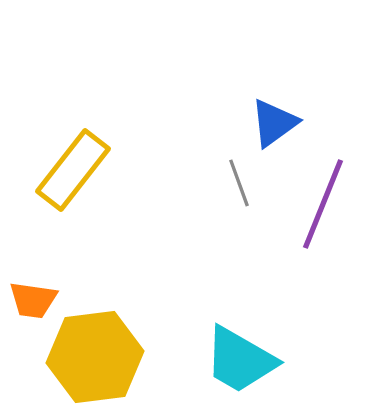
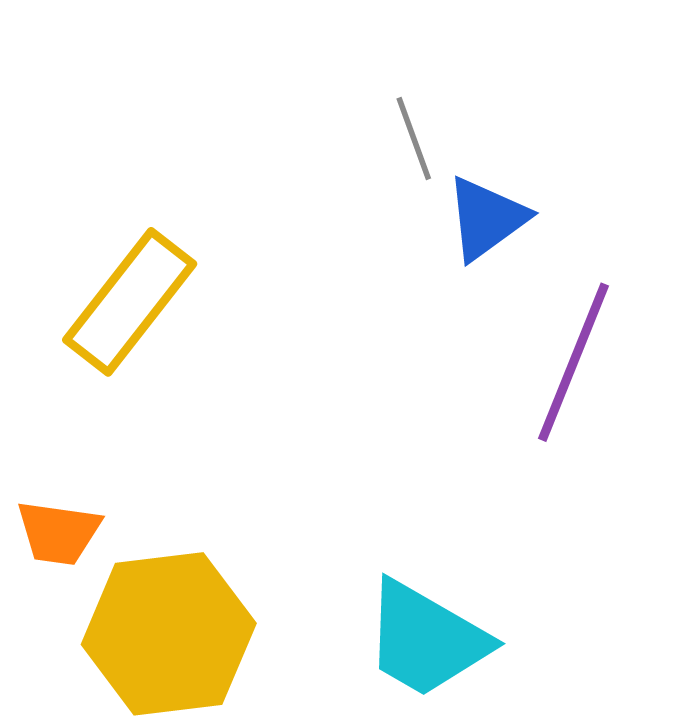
gray line: (239, 183) -> (414, 138), moved

